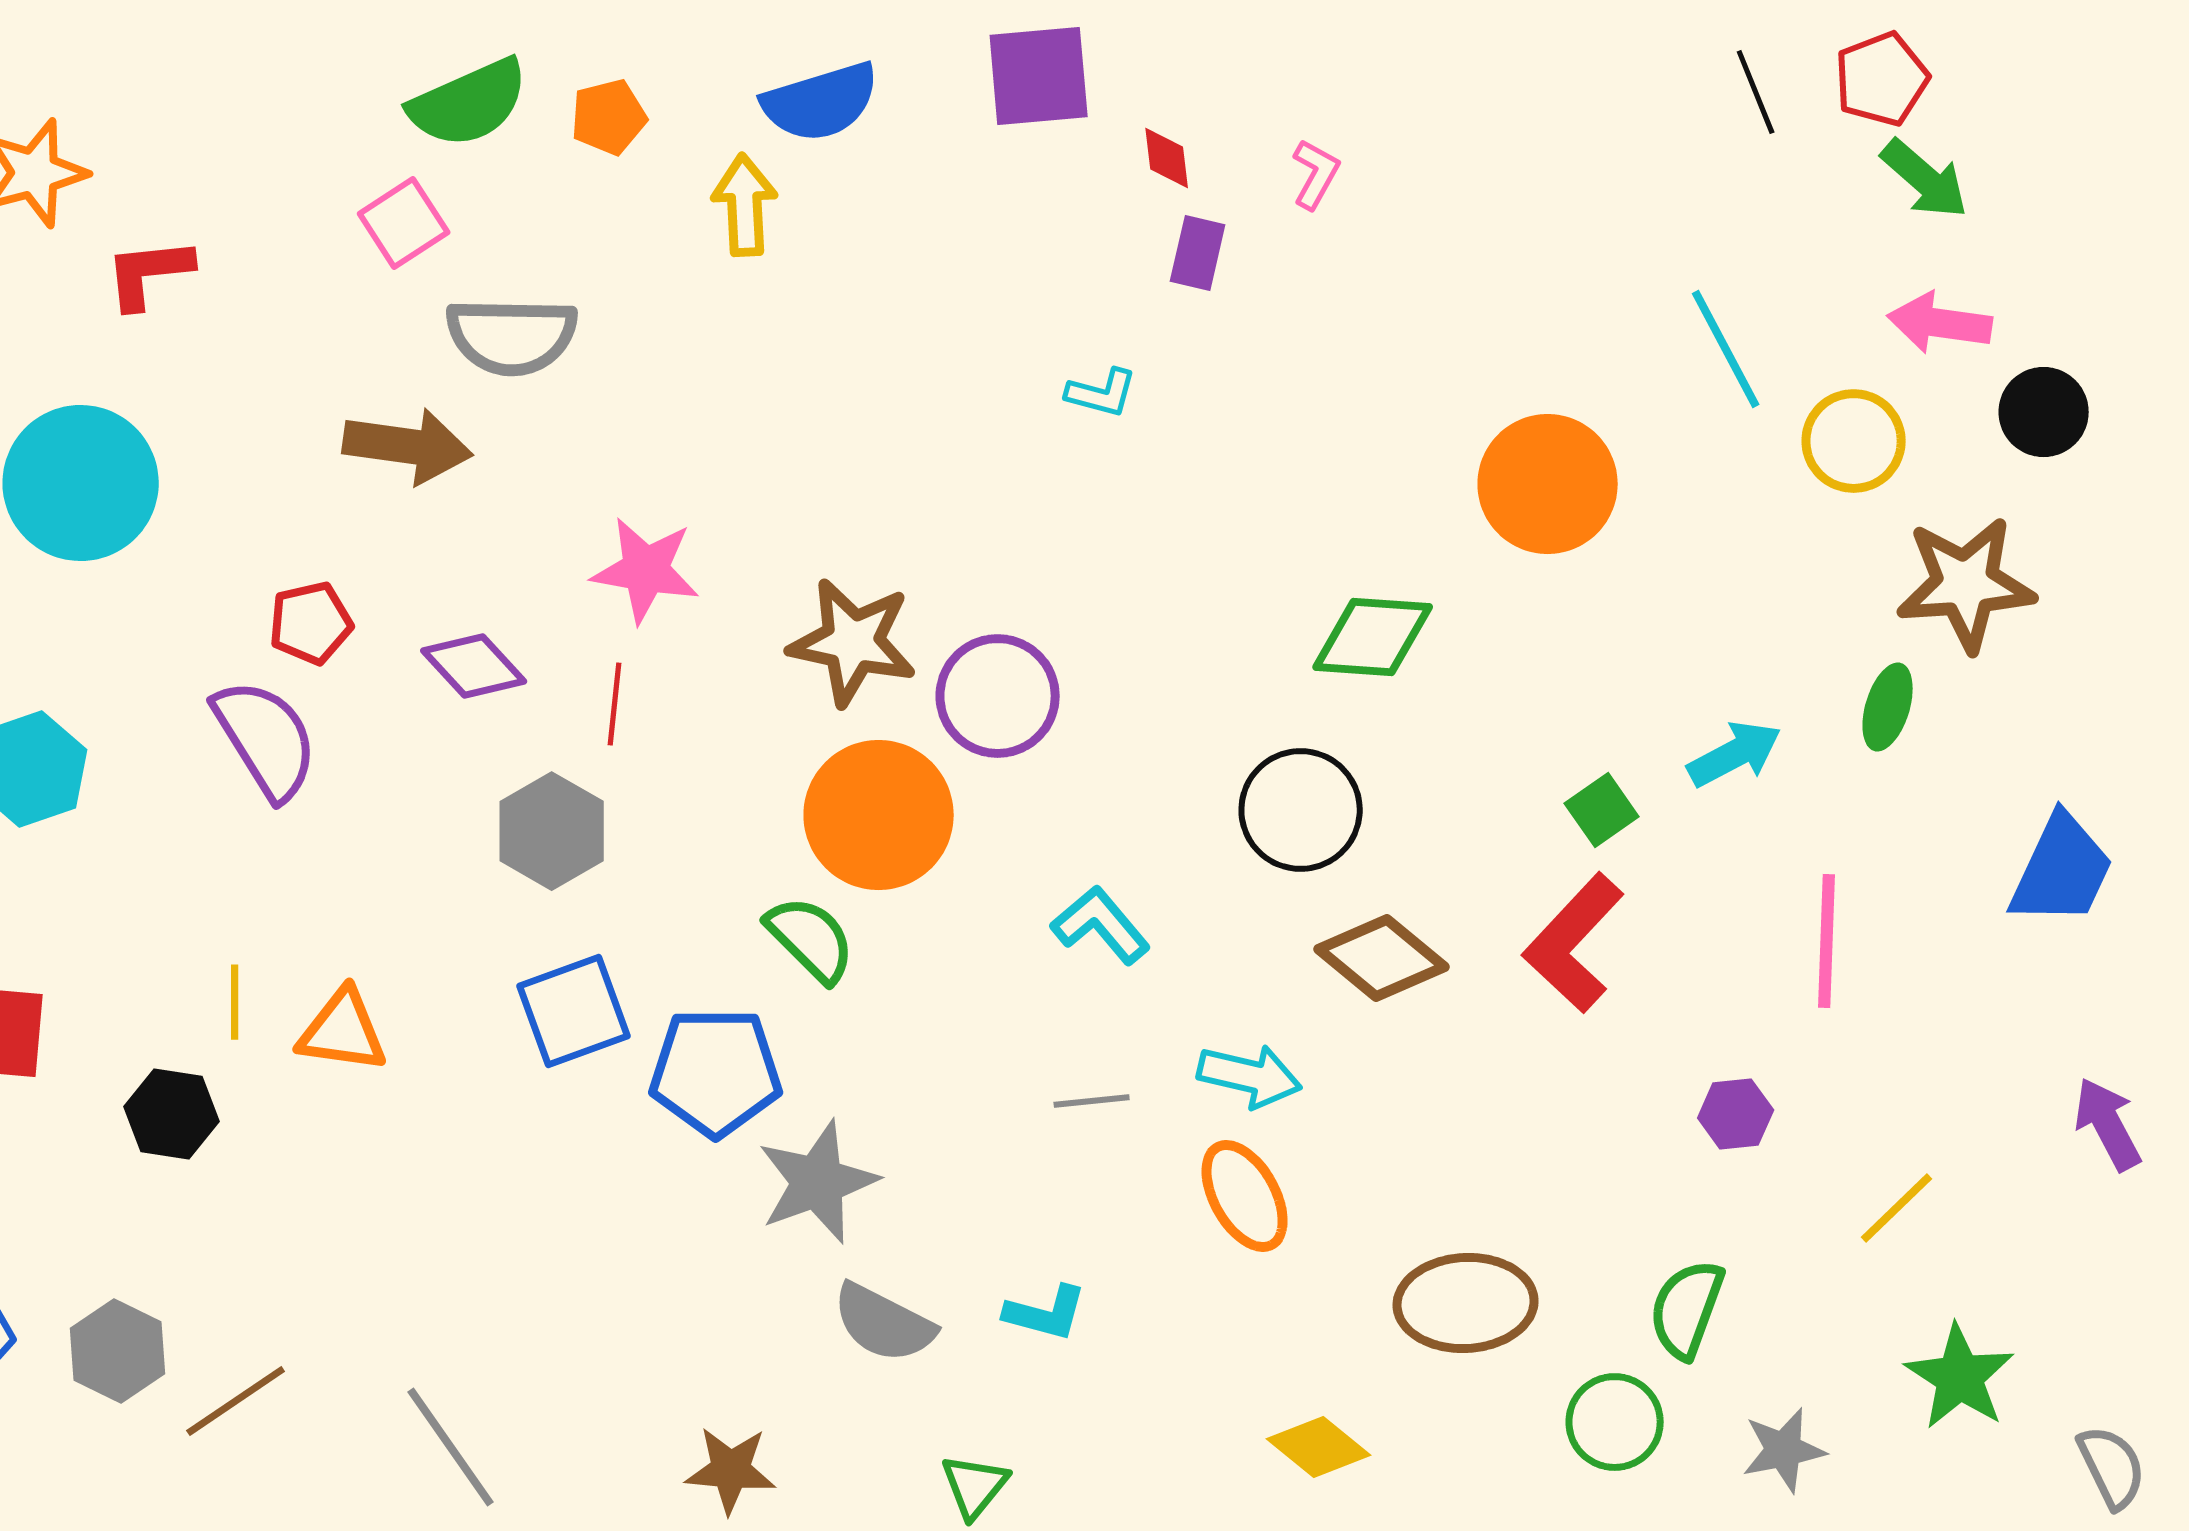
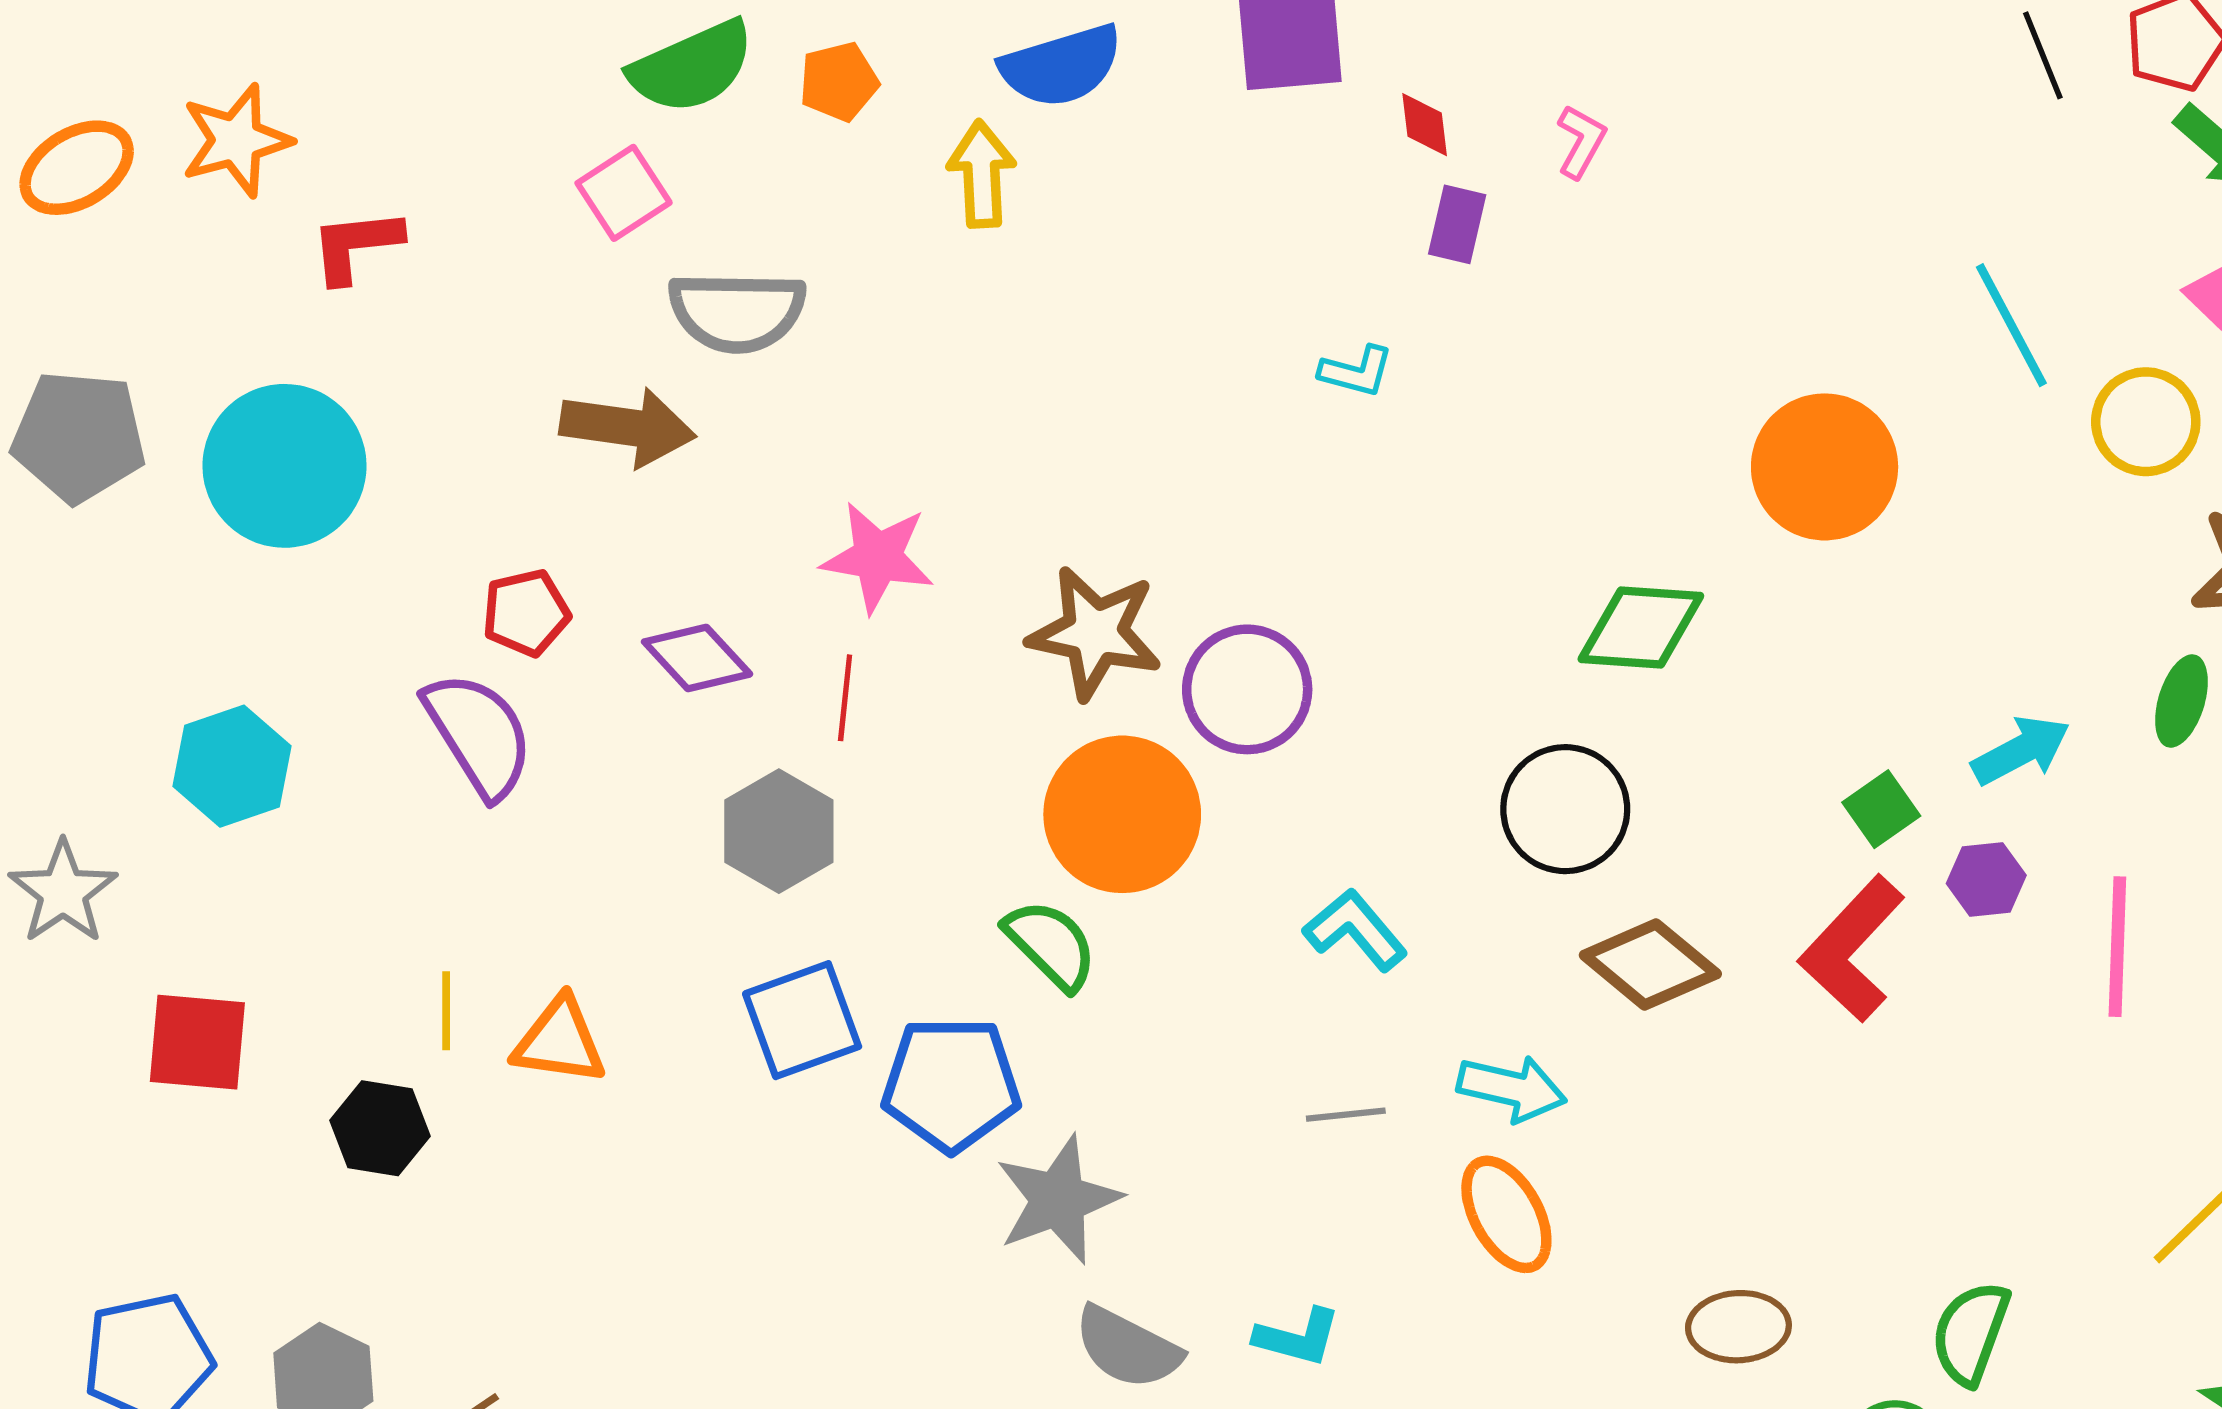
purple hexagon: (1736, 1114) -> (1986, 879), moved
brown ellipse: (1466, 1303) -> (1738, 1327), size x0.7

